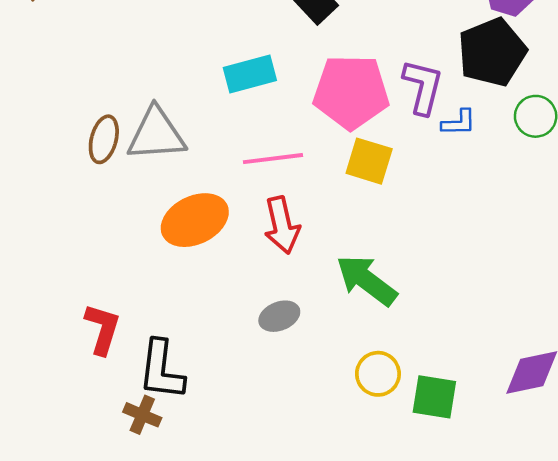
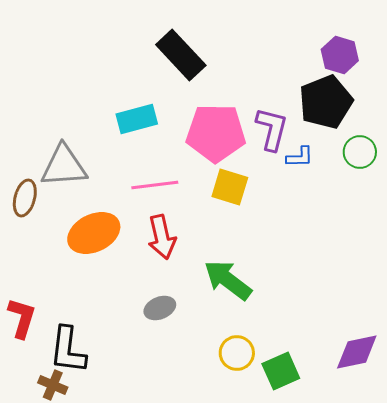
brown ellipse: (104, 139) -> (25, 198), moved
green square: (434, 397) -> (281, 371), turned -33

